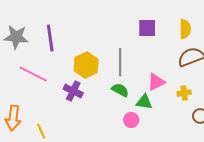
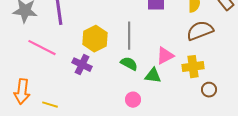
yellow cross: (184, 93) -> (193, 67), size x1.5
pink circle: (131, 120) -> (133, 100), moved
yellow line: (41, 131) -> (50, 105), turned -49

